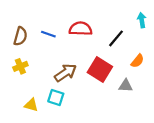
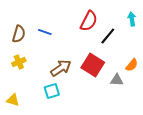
red semicircle: (81, 29) -> (89, 21), moved, turned 115
orange semicircle: (137, 61) -> (132, 65), moved
cyan square: (56, 97) -> (52, 91), turned -35
yellow triangle: (31, 105) -> (13, 100), moved

